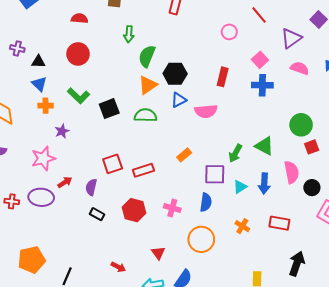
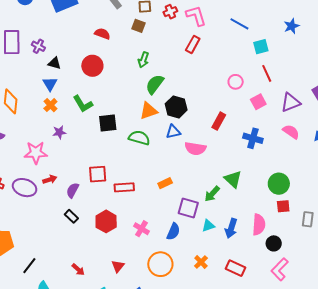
pink square: (260, 60) -> (258, 102), moved
orange cross: (46, 106) -> (50, 105), turned 32
green triangle: (264, 146) -> (233, 179), moved

